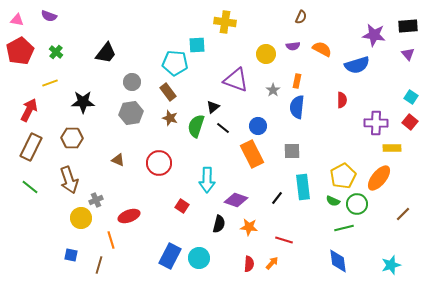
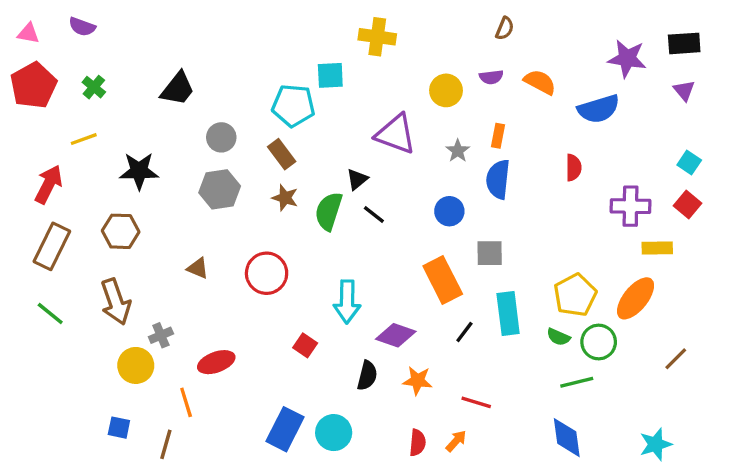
blue circle: (258, 126) -> (449, 211), moved
orange rectangle: (252, 154) -> (443, 280), moved

